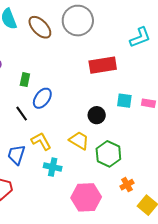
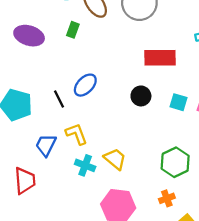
green rectangle: (25, 80) -> (73, 30), moved
black circle: (97, 115) -> (141, 96), moved
yellow trapezoid: (79, 141) -> (115, 159), moved
green hexagon: (108, 154) -> (175, 162), moved

